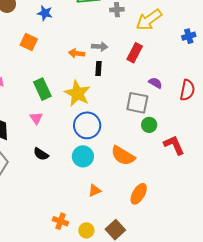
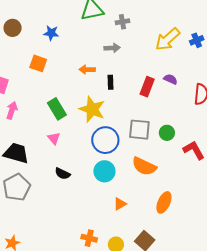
yellow arrow: (149, 20) -> (167, 39), moved
gray arrow: (100, 47) -> (112, 48), moved
red rectangle: (135, 53) -> (147, 87), moved
purple semicircle: (155, 83) -> (171, 79), moved
gray square: (137, 103) -> (139, 130), moved

